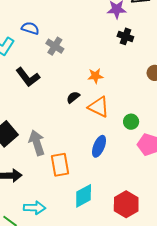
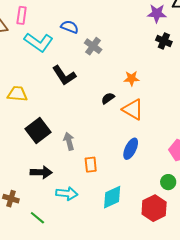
green circle: (131, 122) -> (168, 182), moved
gray arrow: (37, 143) -> (69, 141), size x0.7
orange rectangle: (60, 165) -> (91, 165), size x0.7
cyan arrow: (35, 208) -> (67, 194), moved

